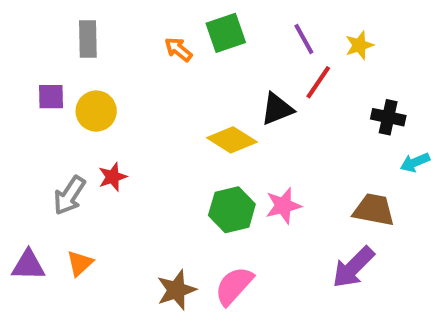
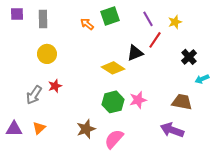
purple square: (51, 97) -> (17, 14), moved
black cross: (388, 117) -> (189, 57), turned 35
purple arrow: (353, 267) -> (172, 130), turned 65
brown star: (176, 290) -> (86, 129), moved

